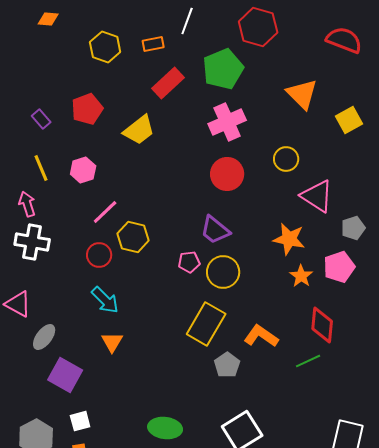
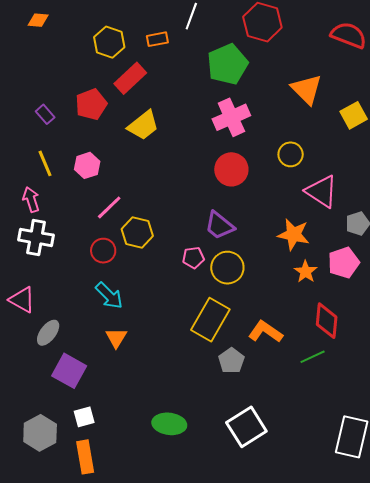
orange diamond: (48, 19) -> (38, 20), moved
red rectangle: (168, 83) -> (130, 78), moved

